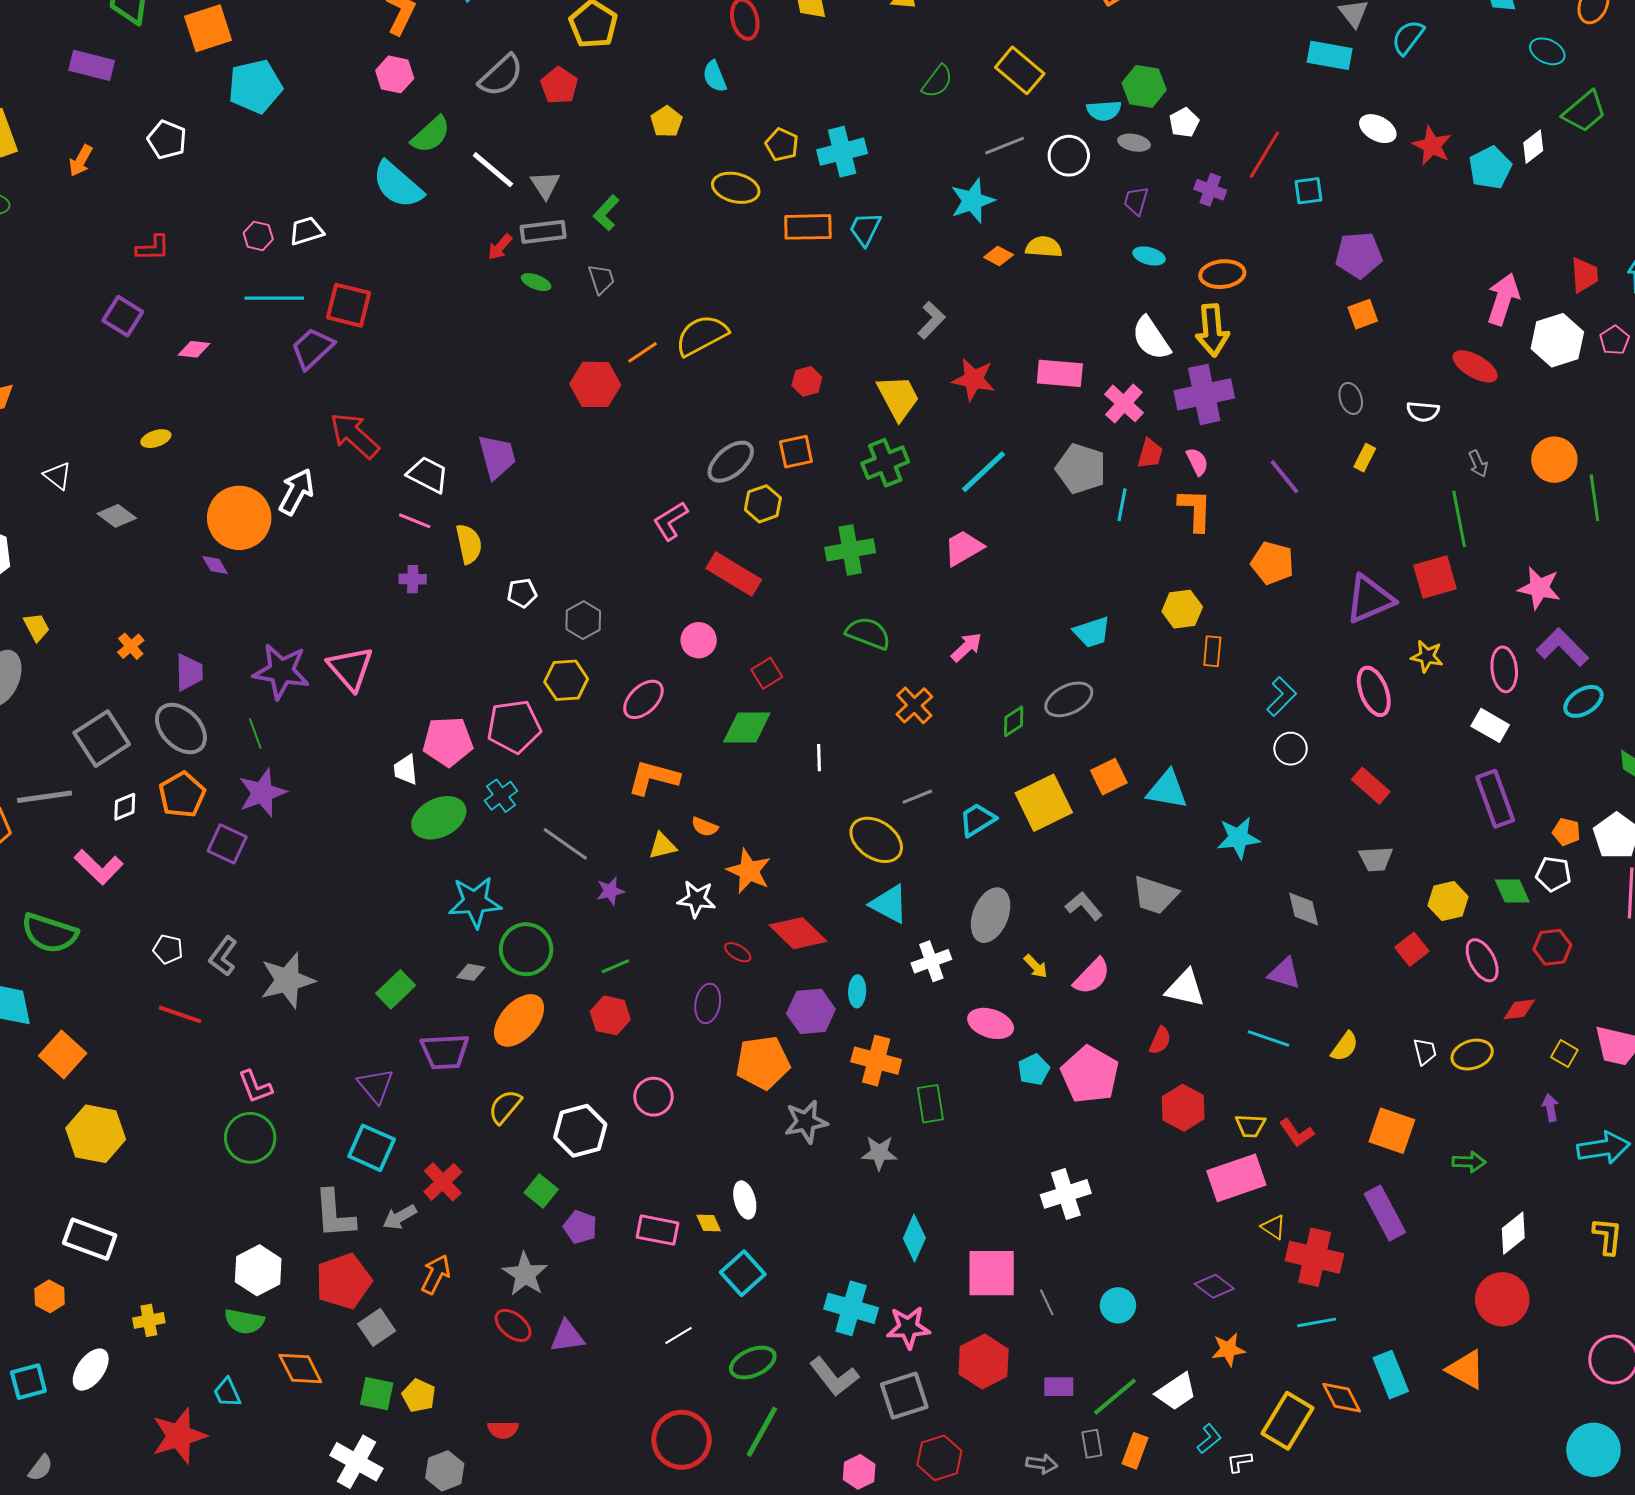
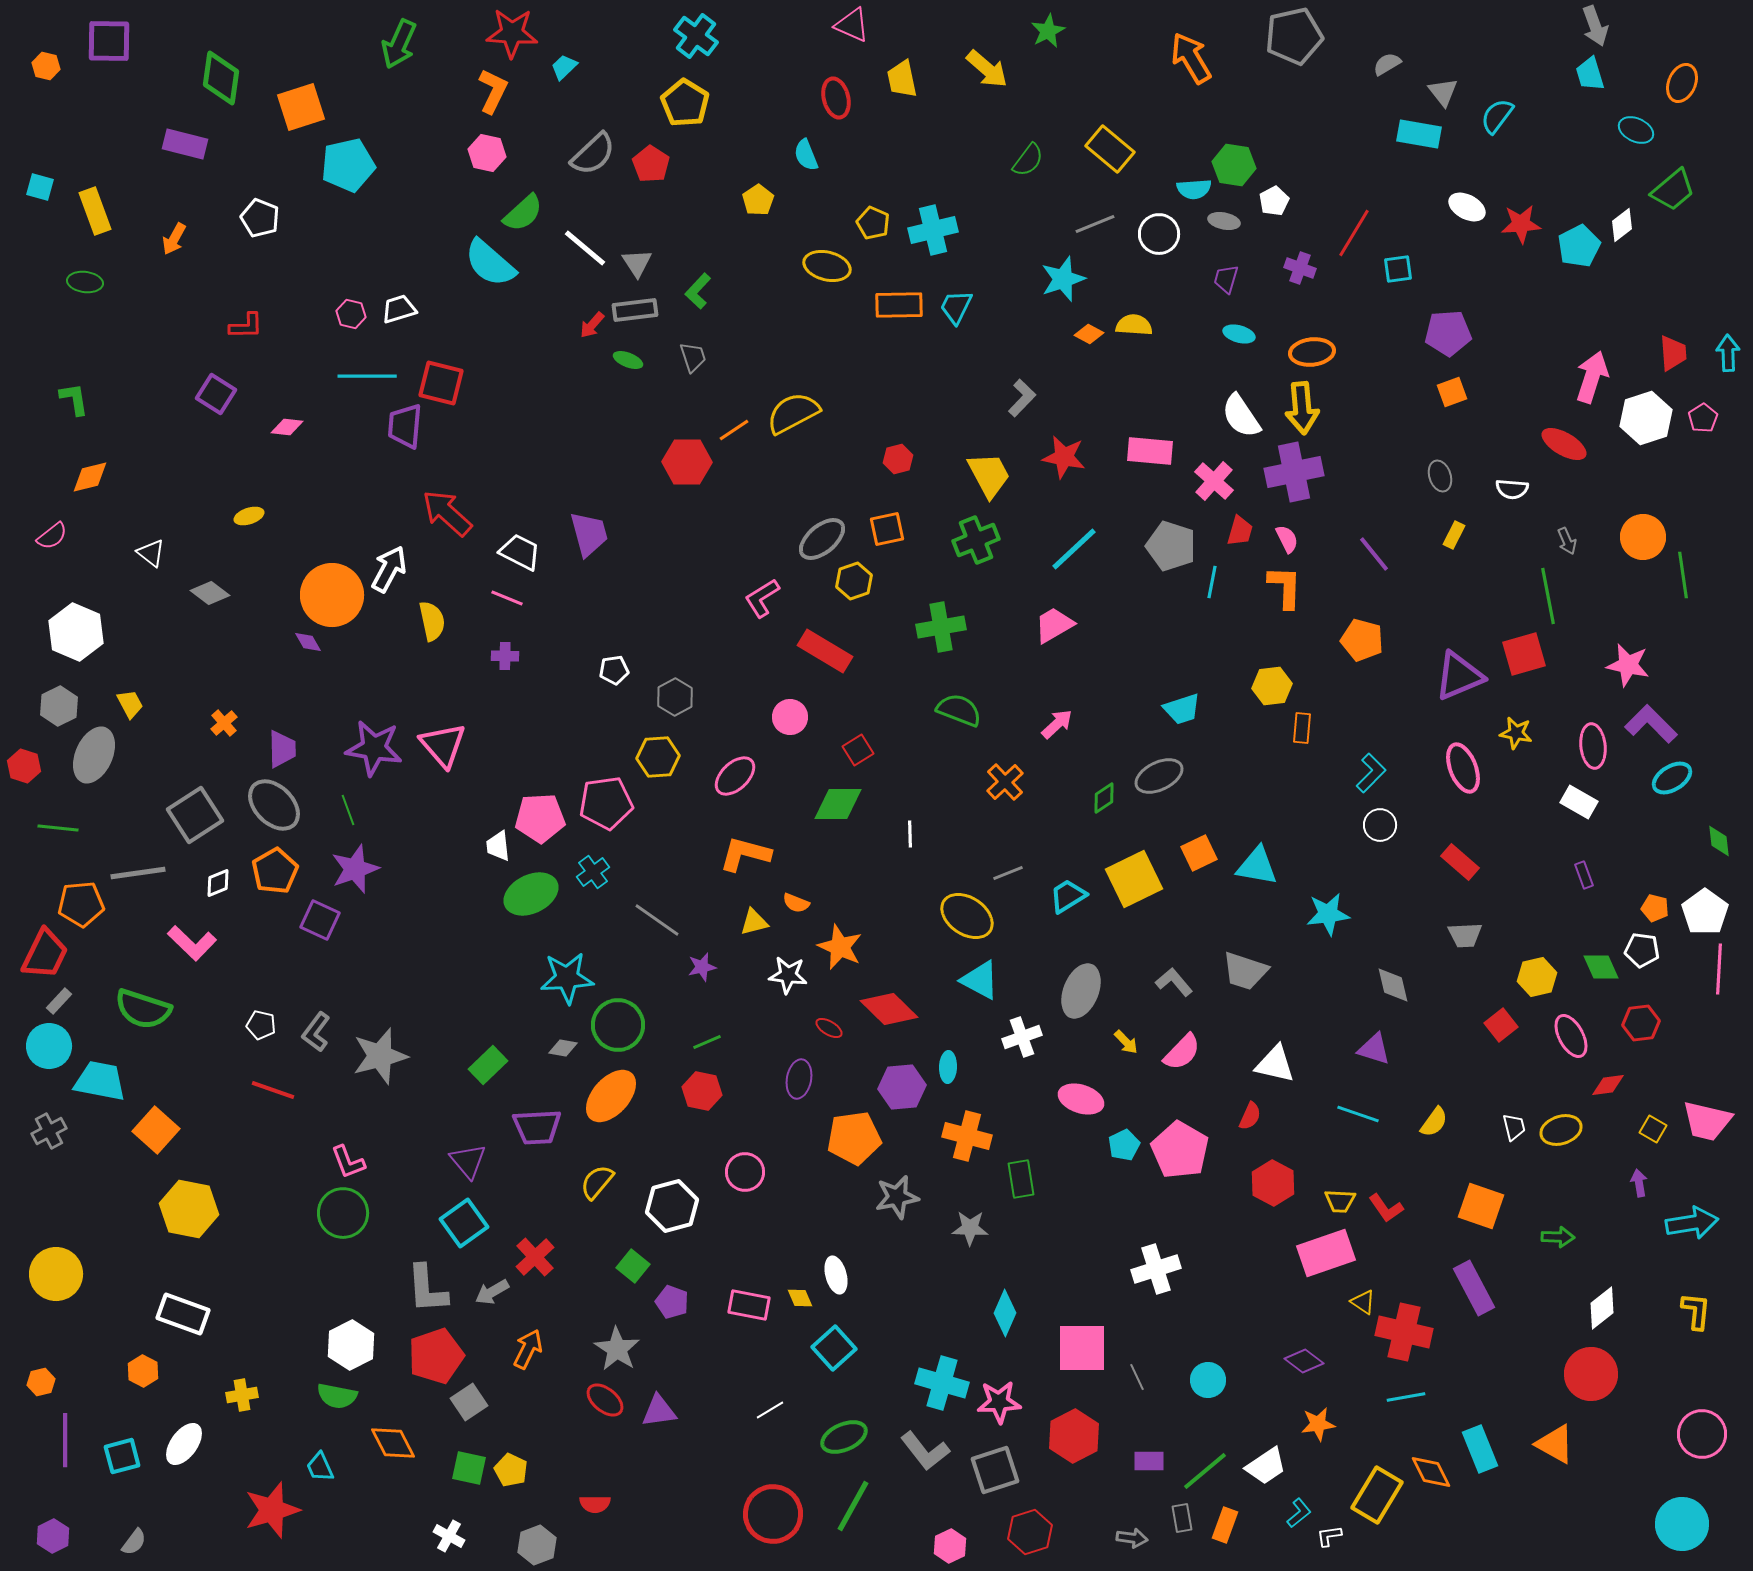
red star: (1432, 146) -> (1521, 224), turned -30
purple trapezoid: (312, 348) -> (405, 426), turned -42
yellow semicircle: (469, 544) -> (432, 621), moved
purple rectangle: (1495, 799) -> (1584, 875), size x0.5
cyan square: (372, 1148) -> (464, 1223), turned 30
white cross: (357, 1462) -> (449, 1536), size x0.6

